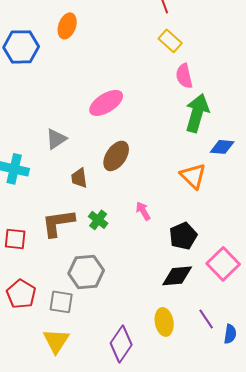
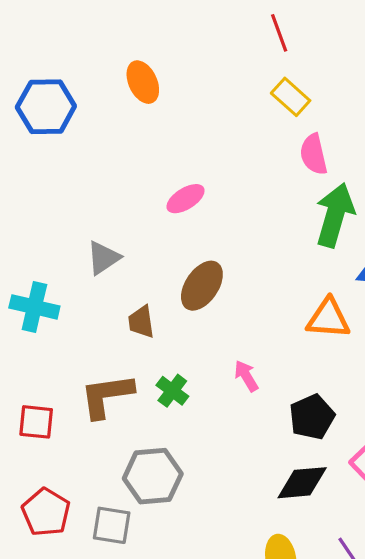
orange ellipse: (67, 26) -> (143, 82), moved, turned -45
pink ellipse: (106, 103) -> (186, 199), size x0.7
orange triangle: (193, 176) -> (328, 318), turned -40

